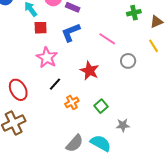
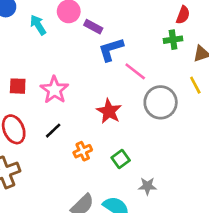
red square: (41, 28) -> (18, 86), moved
blue L-shape: (71, 32) -> (111, 50), moved
gray circle: (128, 61) -> (161, 102), size x1.6
black line: (55, 84) -> (53, 131), moved

